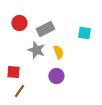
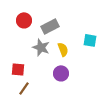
cyan square: (84, 33) -> (90, 40), moved

